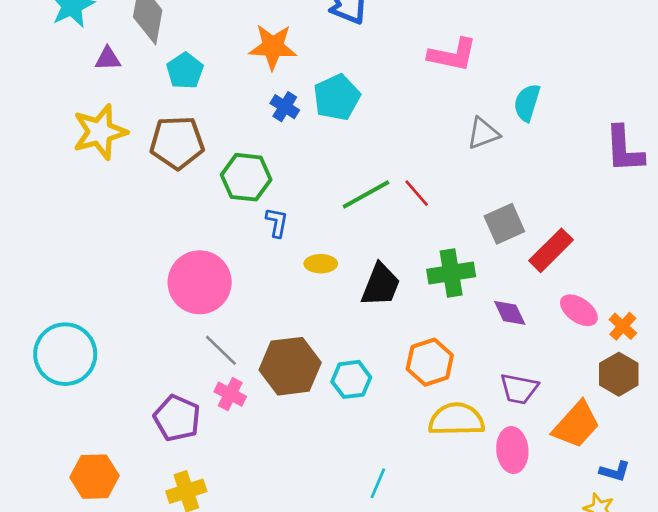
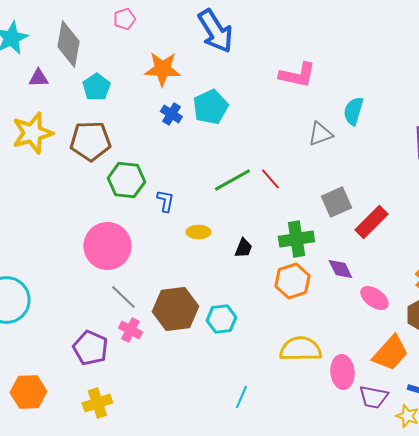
green hexagon: (246, 177) -> (126, 180), moved
black trapezoid: (381, 285) -> (243, 248), size x0.6
pink ellipse: (579, 310) -> (374, 298), moved
orange hexagon: (430, 362) -> (292, 281), moved
purple trapezoid: (519, 389) -> (373, 397), moved

